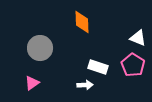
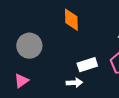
white rectangle: (98, 67) -> (87, 65), turned -36

